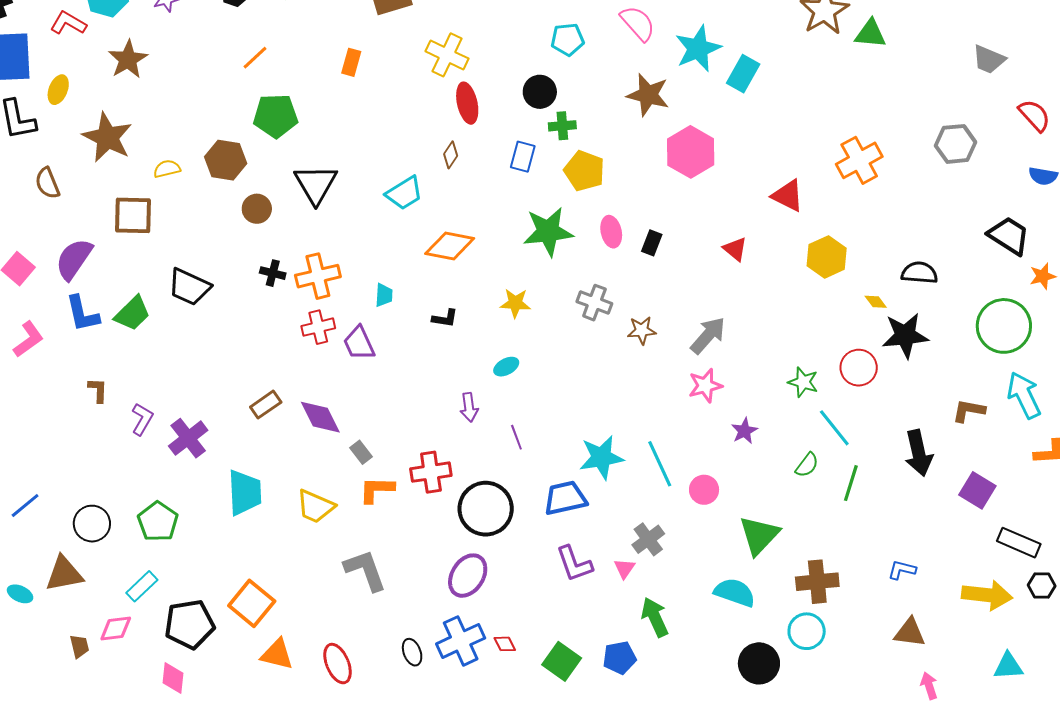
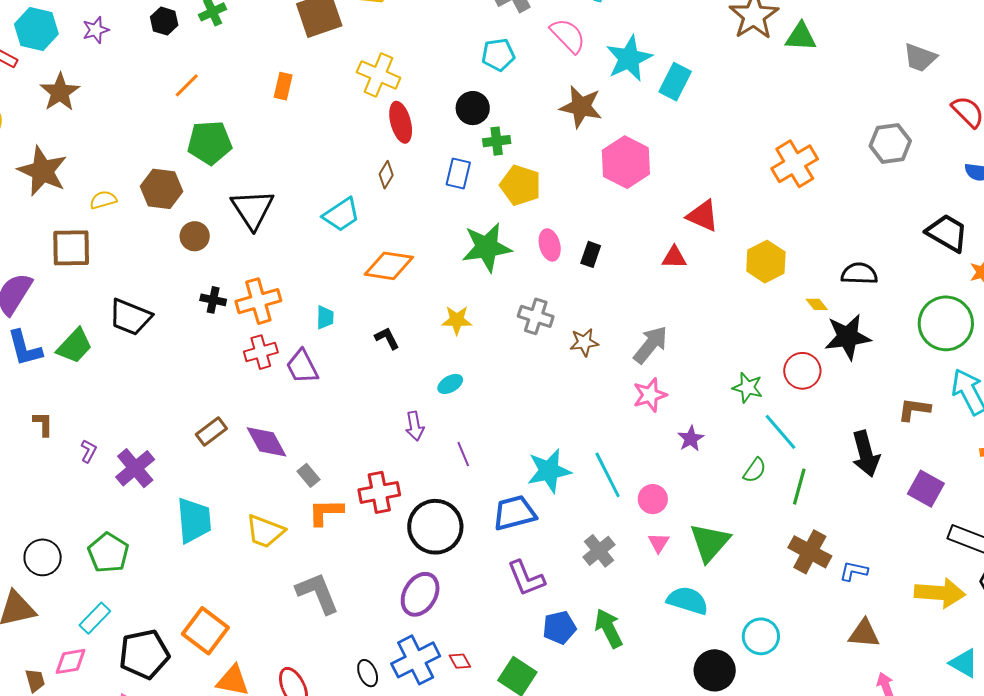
red triangle: (788, 196) -> (703, 216), moved
red triangle: (735, 249) -> (674, 257), turned -36
black L-shape: (445, 318) -> (387, 338), turned -124
purple L-shape: (142, 419) -> (89, 451), size x0.7
pink triangle: (624, 568) -> (659, 543), moved
brown cross: (817, 582) -> (810, 552), moved, turned 36
blue pentagon: (620, 658) -> (559, 628), moved
cyan triangle: (1008, 666) -> (964, 663), turned 36

